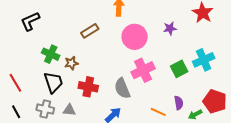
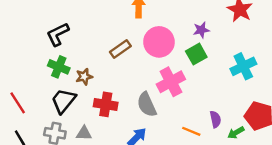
black L-shape: (30, 21) -> (58, 34), moved
brown rectangle: (90, 31) -> (120, 49), moved
green square: (179, 69) -> (196, 54), moved
black trapezoid: (53, 82) -> (63, 101), turned -120

